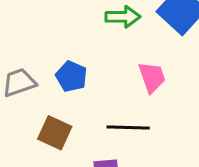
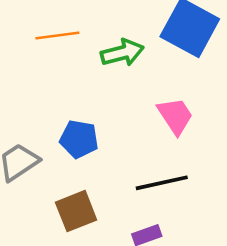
brown square: (55, 133) -> (76, 211), turned -32

